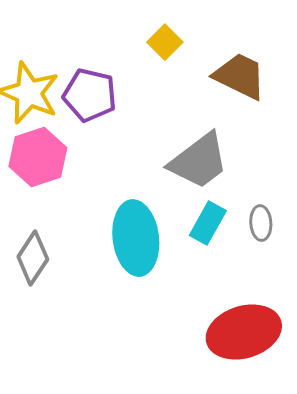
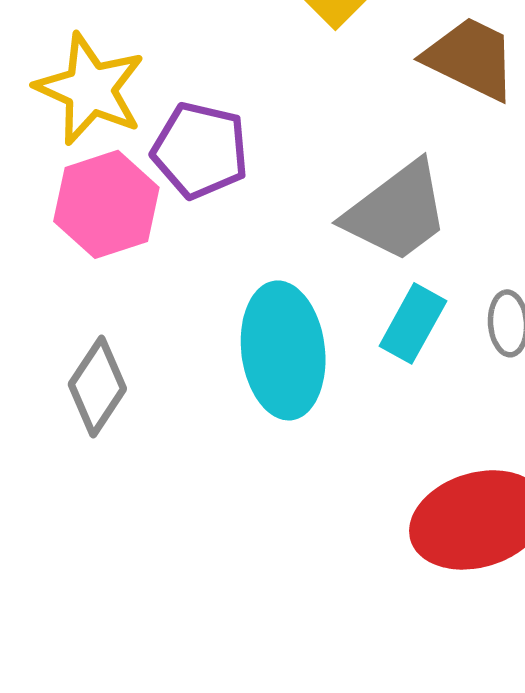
purple pentagon: (90, 95) -> (200, 150), moved

